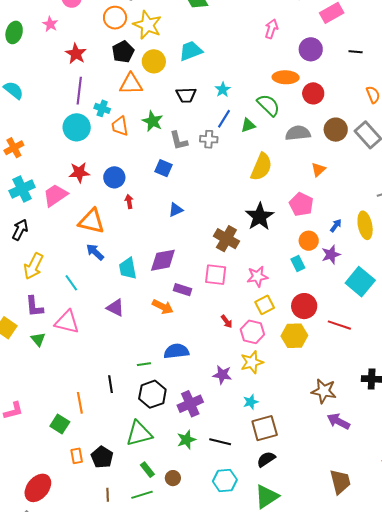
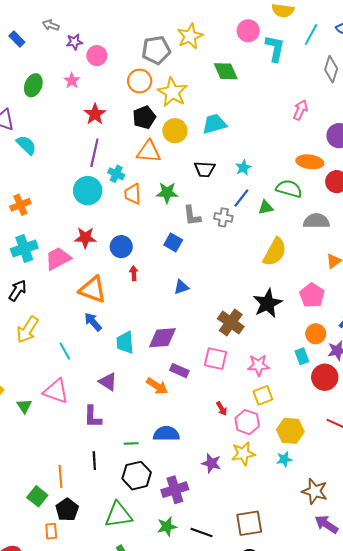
green semicircle: (268, 105) -> (289, 189), turned -35
green star: (153, 121) -> (167, 193), turned -30
purple L-shape: (34, 306) -> (93, 417), moved
red circle: (304, 306) -> (325, 377), moved
cyan star: (251, 402) -> (284, 459), moved
black pentagon: (102, 457) -> (67, 510), moved

